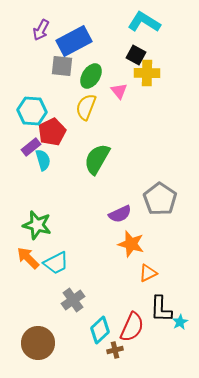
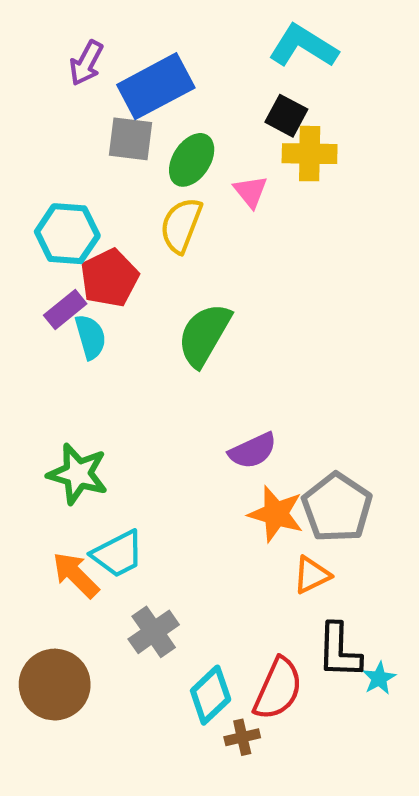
gray pentagon: (160, 199) -> (337, 508), moved
orange arrow: (28, 258) -> (76, 575), moved
brown circle: (38, 343) -> (55, 685), moved

